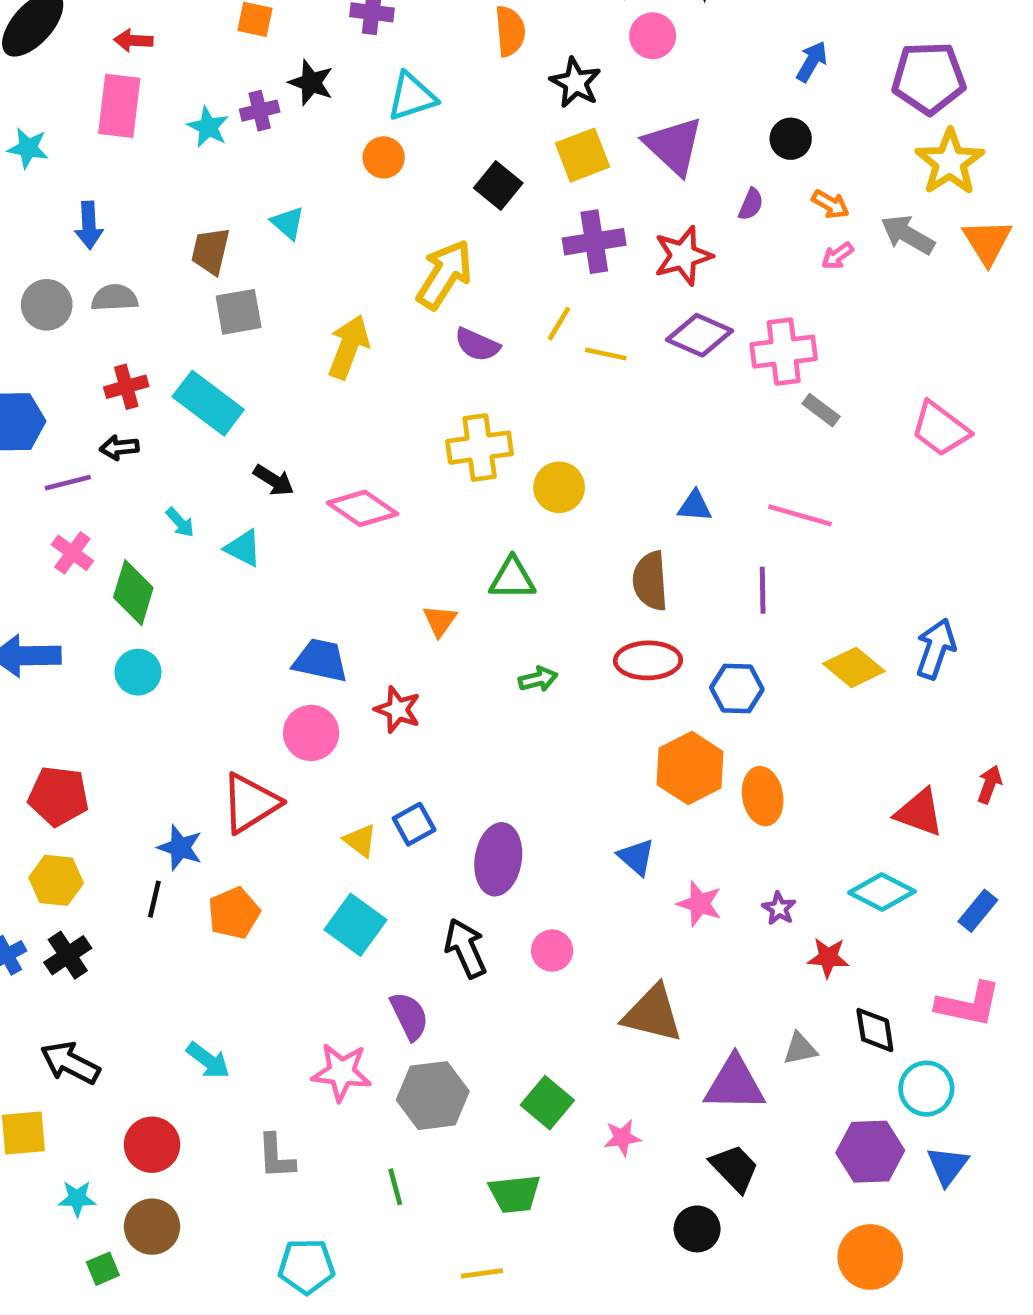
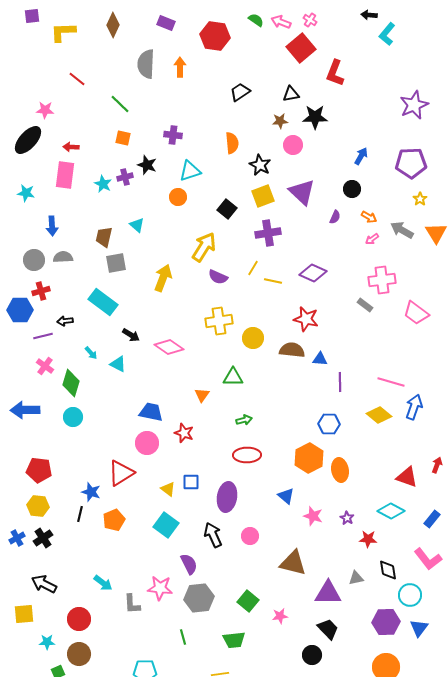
yellow star: (950, 162) -> (420, 199), size x0.5
red star: (683, 256) -> (306, 319), moved, turned 30
pink cross: (784, 352) -> (382, 280), moved
red cross: (126, 387) -> (41, 291), moved
blue triangle: (695, 506) -> (320, 359), moved
pink line: (800, 515) -> (391, 382), moved
brown semicircle: (650, 581) -> (292, 350), moved, turned 100
red ellipse: (648, 660) -> (247, 455), moved
blue square: (414, 824) -> (191, 482), turned 30
pink L-shape: (968, 1004) -> (428, 559), turned 40
gray L-shape: (276, 1156) -> (132, 604), moved

